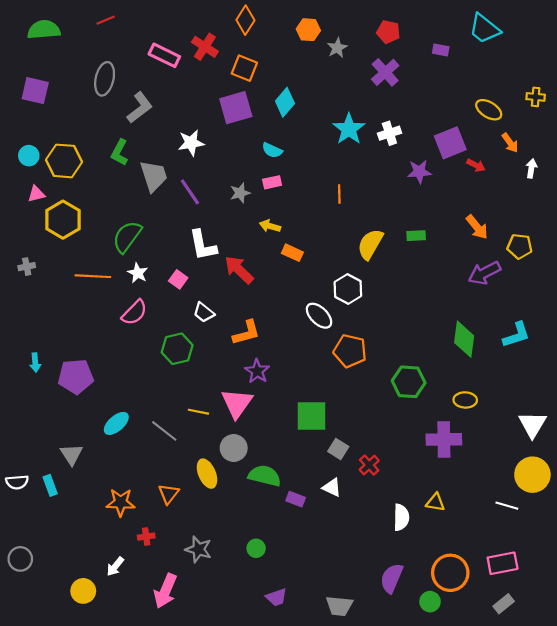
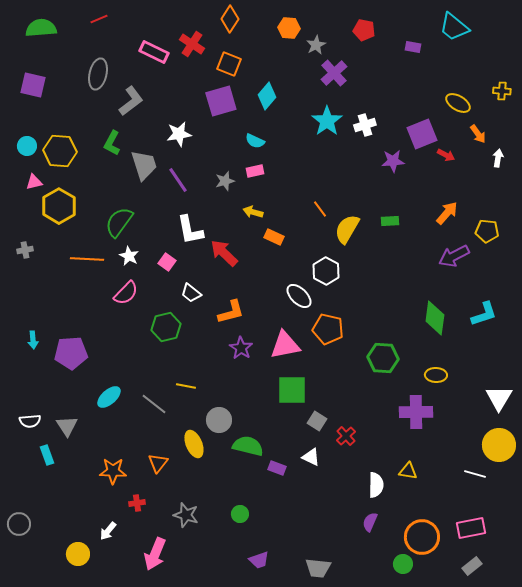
purple cross: (385, 72) -> (334, 73), moved
orange line: (339, 194) -> (320, 209), moved, turned -36
orange arrow: (477, 227) -> (447, 213), turned -100
pink triangle: (237, 403) -> (285, 345), moved, turned 44
white semicircle: (17, 482) -> (30, 421), moved
purple semicircle: (392, 578) -> (370, 522), moved, size x0.7

